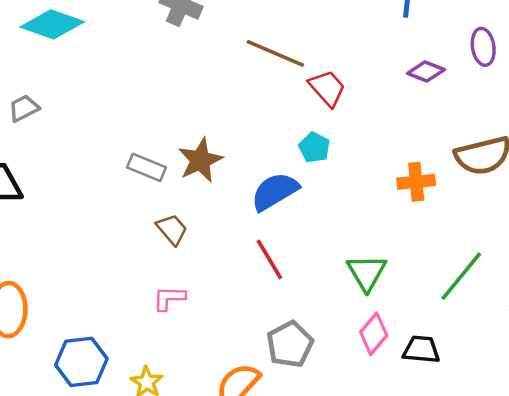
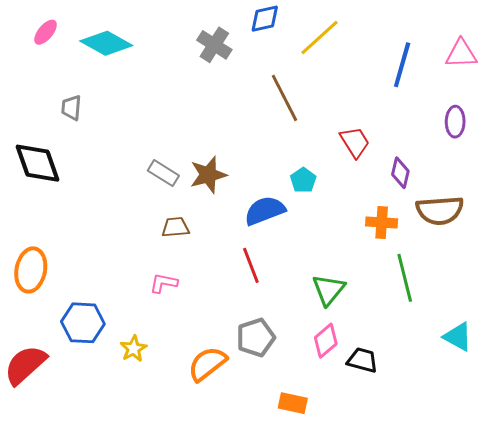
brown line: (275, 53) -> (285, 98), turned 30
purple diamond: (426, 72) -> (400, 173), moved, turned 72
red trapezoid: (327, 88) -> (355, 142), moved
gray trapezoid: (24, 108) -> (71, 108), turned -68
brown trapezoid: (172, 229) -> (175, 227), turned -64
green line: (461, 276) -> (405, 278), moved, turned -63

